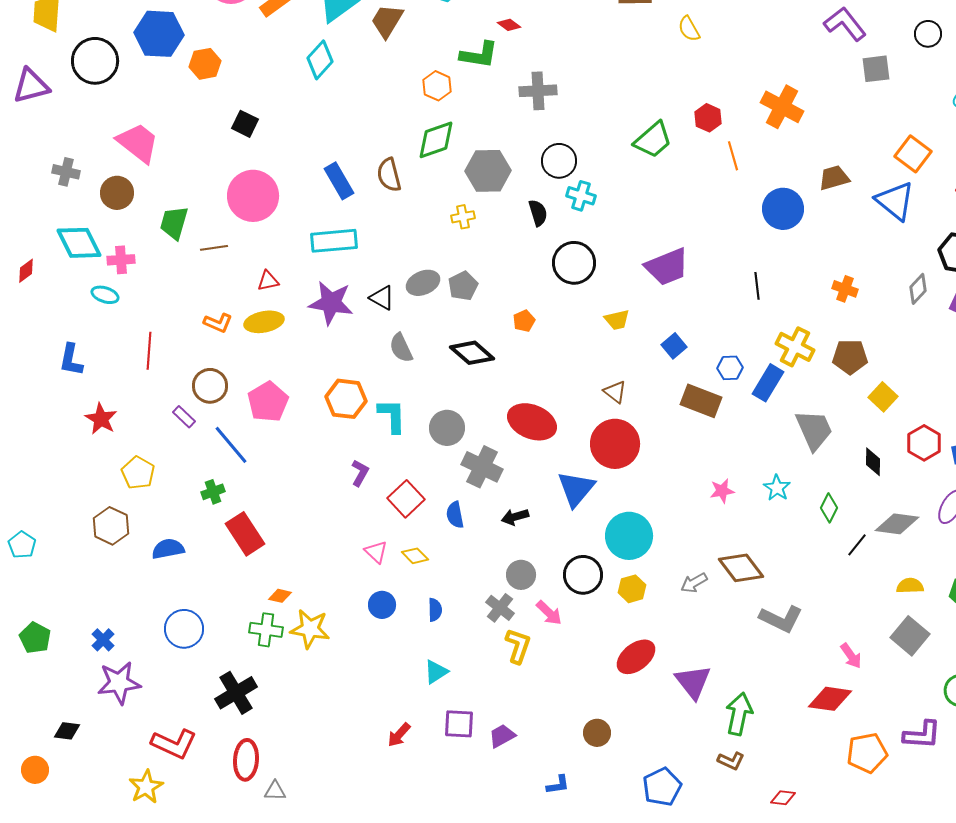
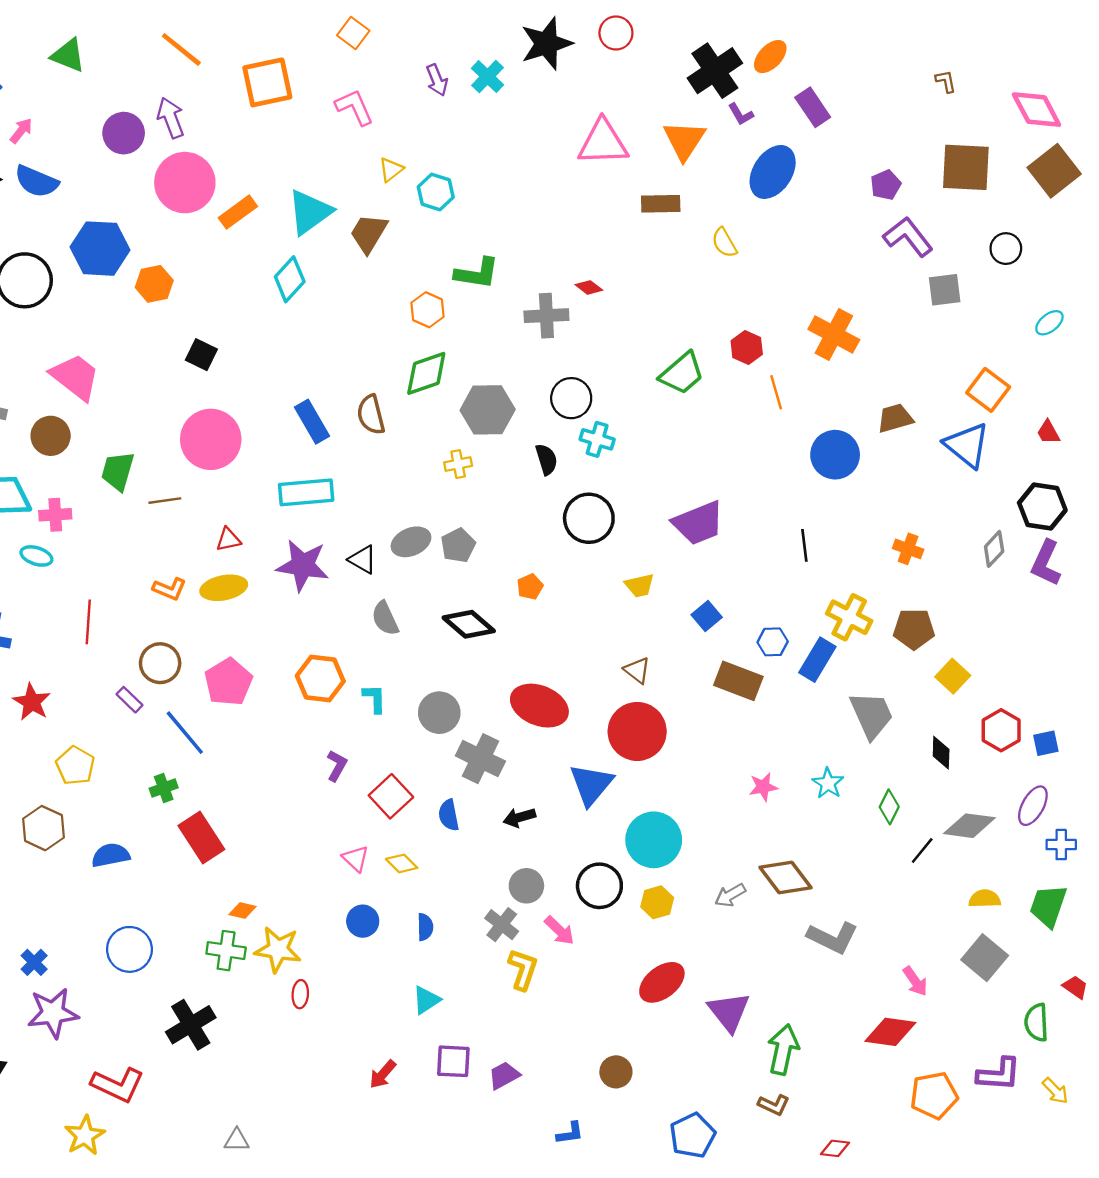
red diamond: (509, 25) -> (589, 287), moved
cyan L-shape: (392, 416) -> (374, 698), size x0.7
red ellipse: (246, 760) -> (300, 994), moved, size x0.6

